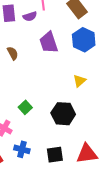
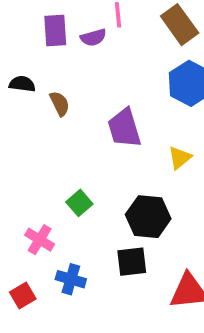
purple trapezoid: (49, 43) -> (124, 128), moved
black square: (55, 155) -> (132, 262), moved

